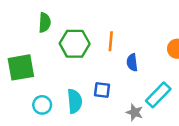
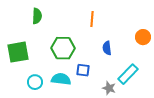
orange line: (111, 41) -> (92, 19), moved
green hexagon: (75, 44) -> (63, 48), moved
cyan semicircle: (75, 101) -> (61, 79), turned -78

